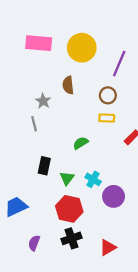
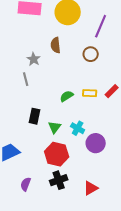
yellow rectangle: (107, 118) -> (90, 93), moved

